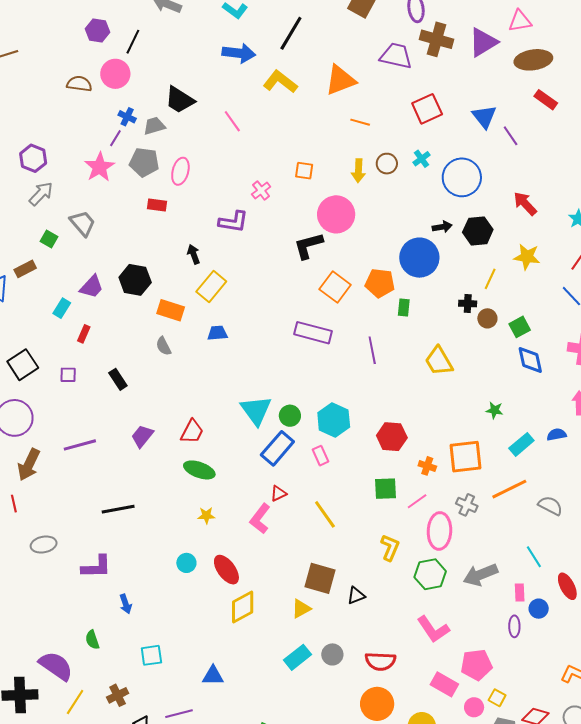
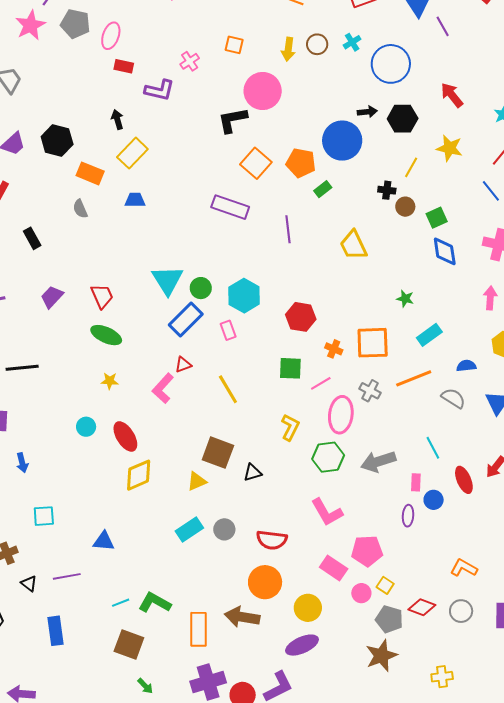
red rectangle: (157, 205) -> (124, 66), moved
green rectangle: (404, 308) -> (323, 189), turned 42
red trapezoid: (192, 432) -> (102, 296), turned -56
blue semicircle: (557, 435) -> (466, 366), moved

